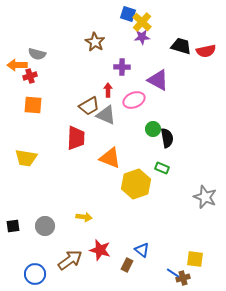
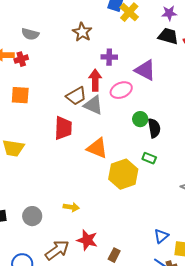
purple star: (142, 37) -> (169, 13), moved
gray semicircle: (37, 54) -> (30, 34), moved
red cross: (30, 76) -> (21, 59), moved
red arrow: (108, 90) -> (95, 80), size x1.5
blue triangle: (142, 250) -> (161, 236), moved, turned 42

